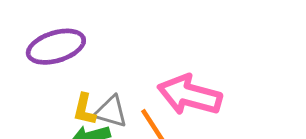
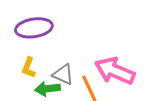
yellow L-shape: (84, 109) -> (29, 68), moved

